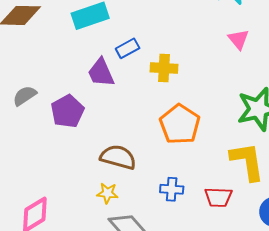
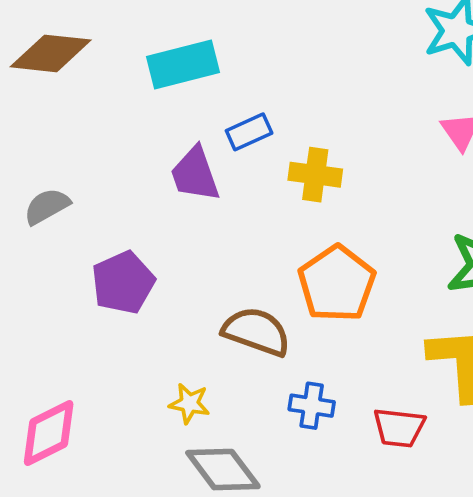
purple pentagon: (67, 111) -> (123, 283), moved
brown semicircle: (118, 157) -> (256, 332), moved

